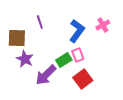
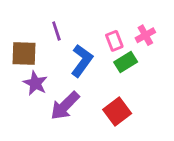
blue L-shape: (77, 31) -> (82, 61), moved
pink rectangle: (78, 55) -> (114, 41), moved
green rectangle: (64, 60) -> (126, 62), moved

